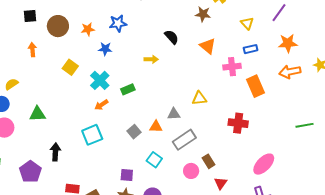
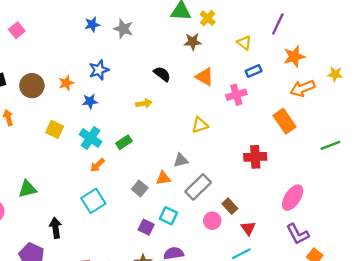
orange rectangle: (255, 86) -> (285, 121), moved
yellow triangle: (199, 98) -> (200, 125), moved
purple square: (127, 175) -> (146, 227), moved, turned 32

